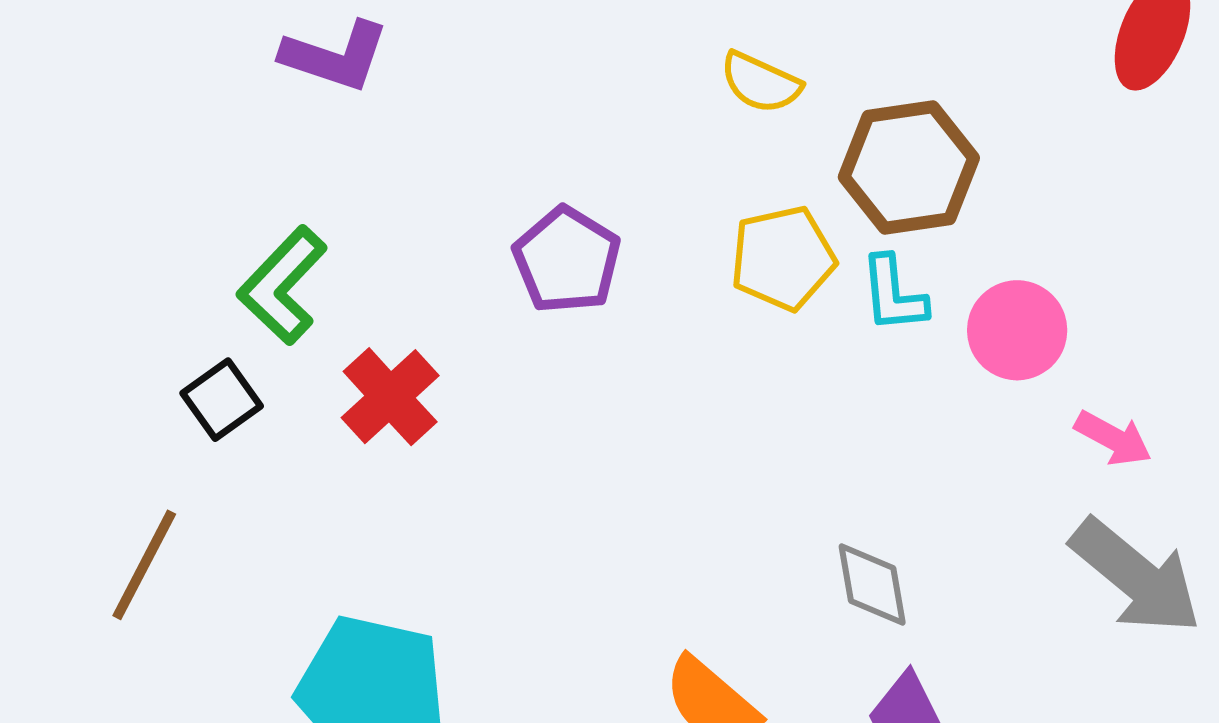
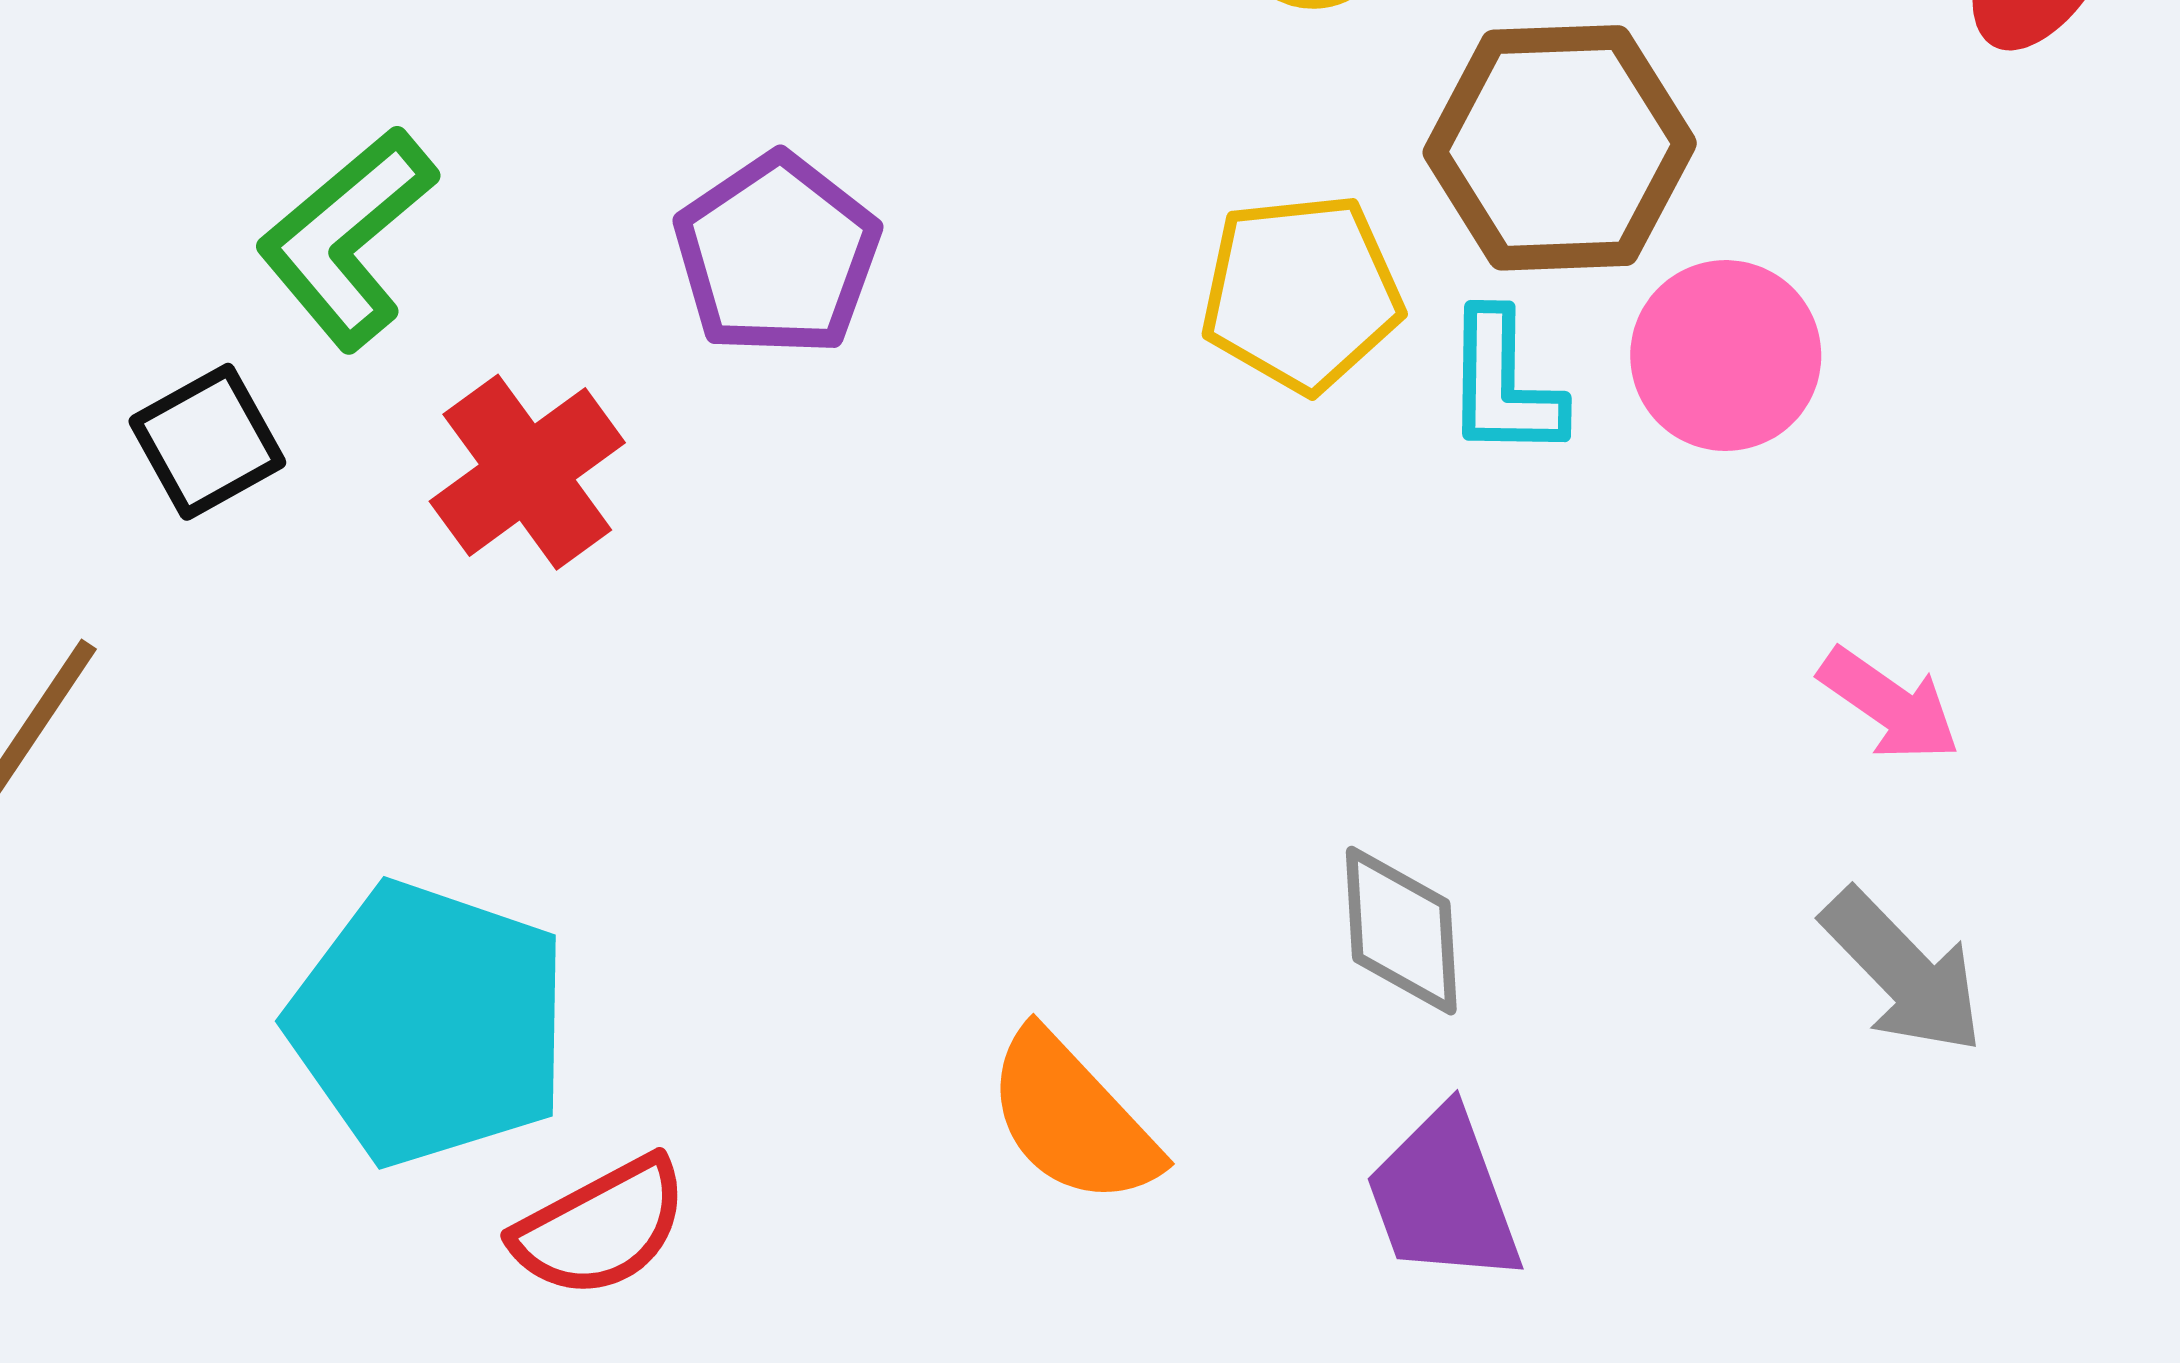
purple pentagon: (567, 260) -> (777, 255), moved
pink circle: (1017, 330) -> (1726, 356), moved
gray arrow: (1136, 576) -> (1903, 971), size x0.7

